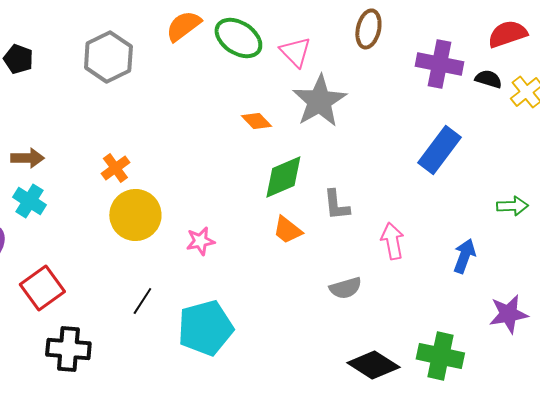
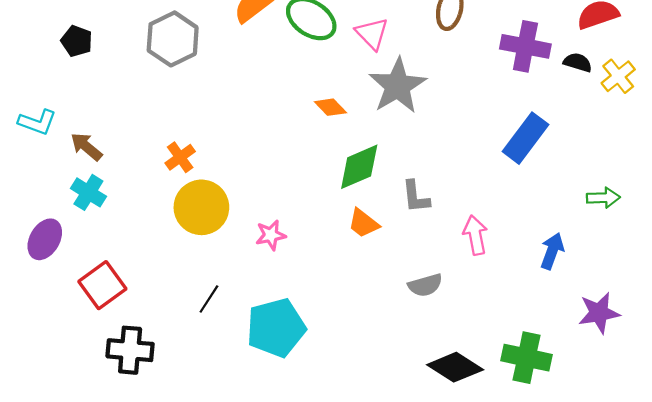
brown arrow: (27, 158) -> (86, 147), turned -140

